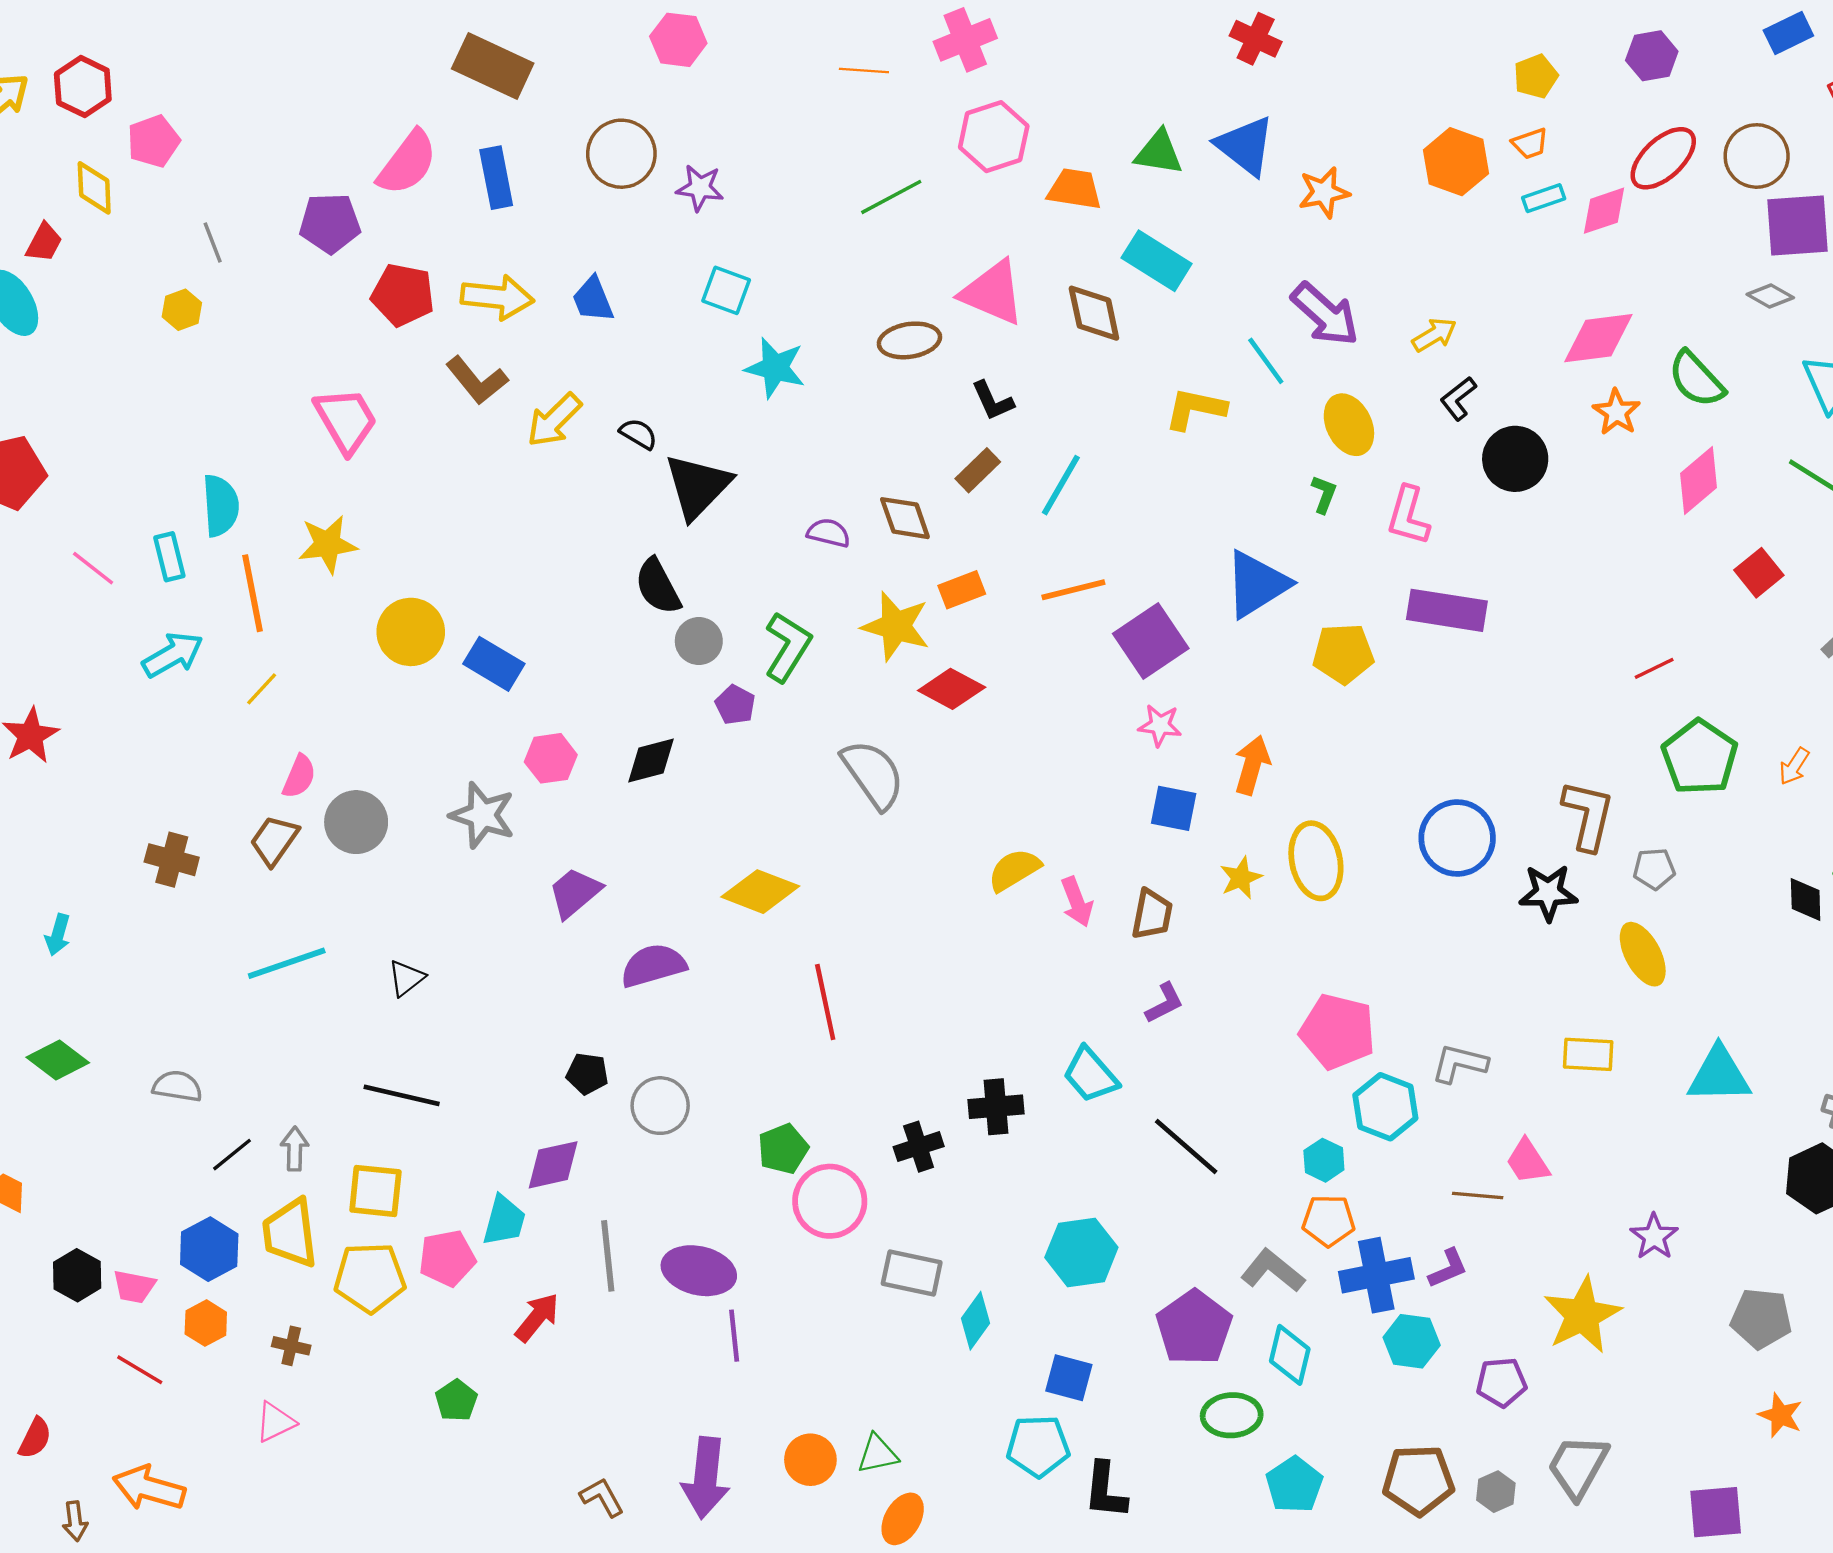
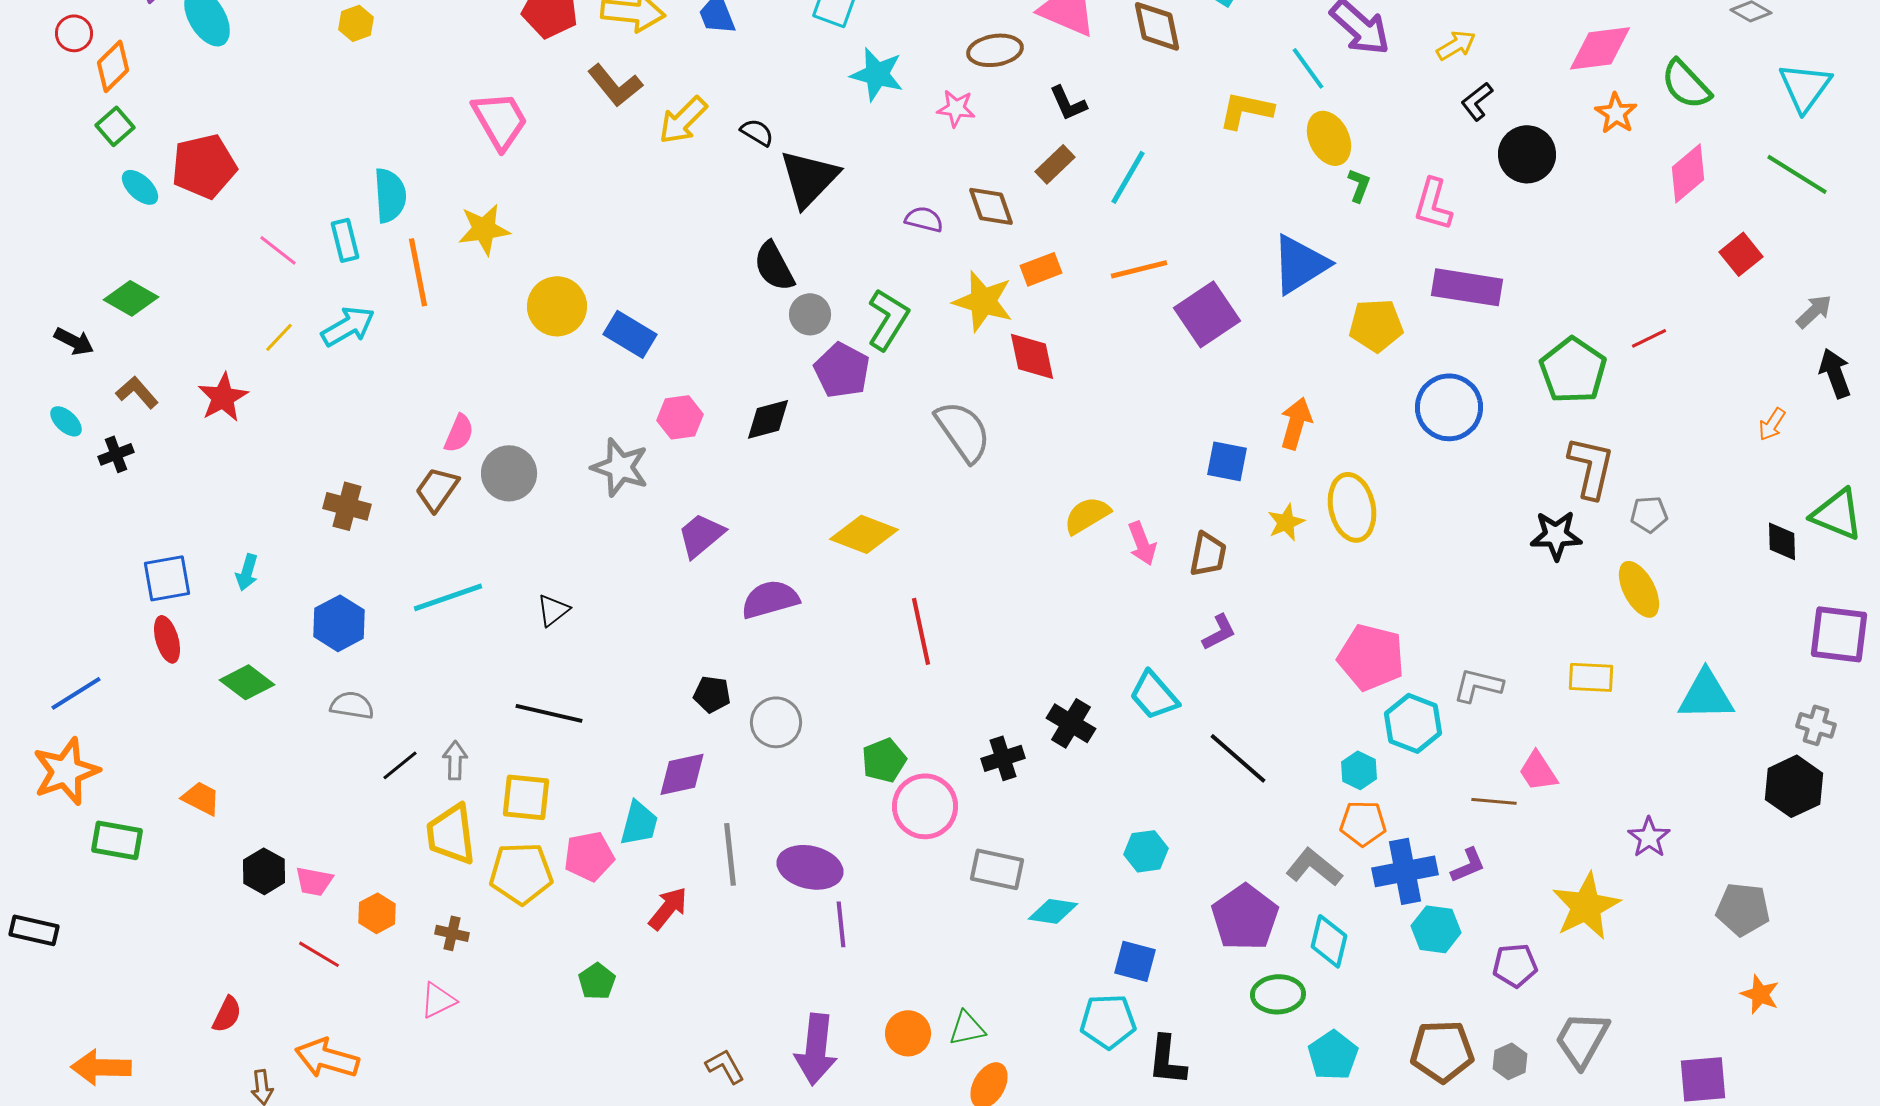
yellow ellipse: (1349, 425) -> (1329, 138), moved
yellow line: (262, 689) -> (279, 337), moved
red diamond: (952, 689) -> (1032, 356), turned 50
purple pentagon: (735, 705) -> (842, 370), size x1.6
pink star: (1160, 725) -> (956, 108), moved
green pentagon: (1700, 757) -> (1573, 370), moved
blue circle: (1457, 838) -> (1449, 407), moved
black cross: (996, 1107) -> (1071, 723), turned 36
blue hexagon: (209, 1249) -> (339, 623), moved
cyan hexagon: (1081, 1252) -> (1146, 851), size x0.7
cyan diamond: (976, 1321) -> (1053, 911), turned 63

